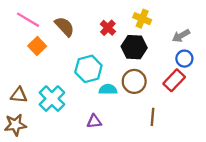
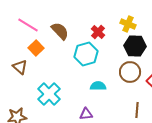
black hexagon: (134, 47) -> (135, 46), moved
cyan hexagon: (88, 69) -> (86, 54), moved
brown circle: (134, 81) -> (130, 72), moved
brown triangle: (19, 95) -> (20, 67), moved, turned 35

